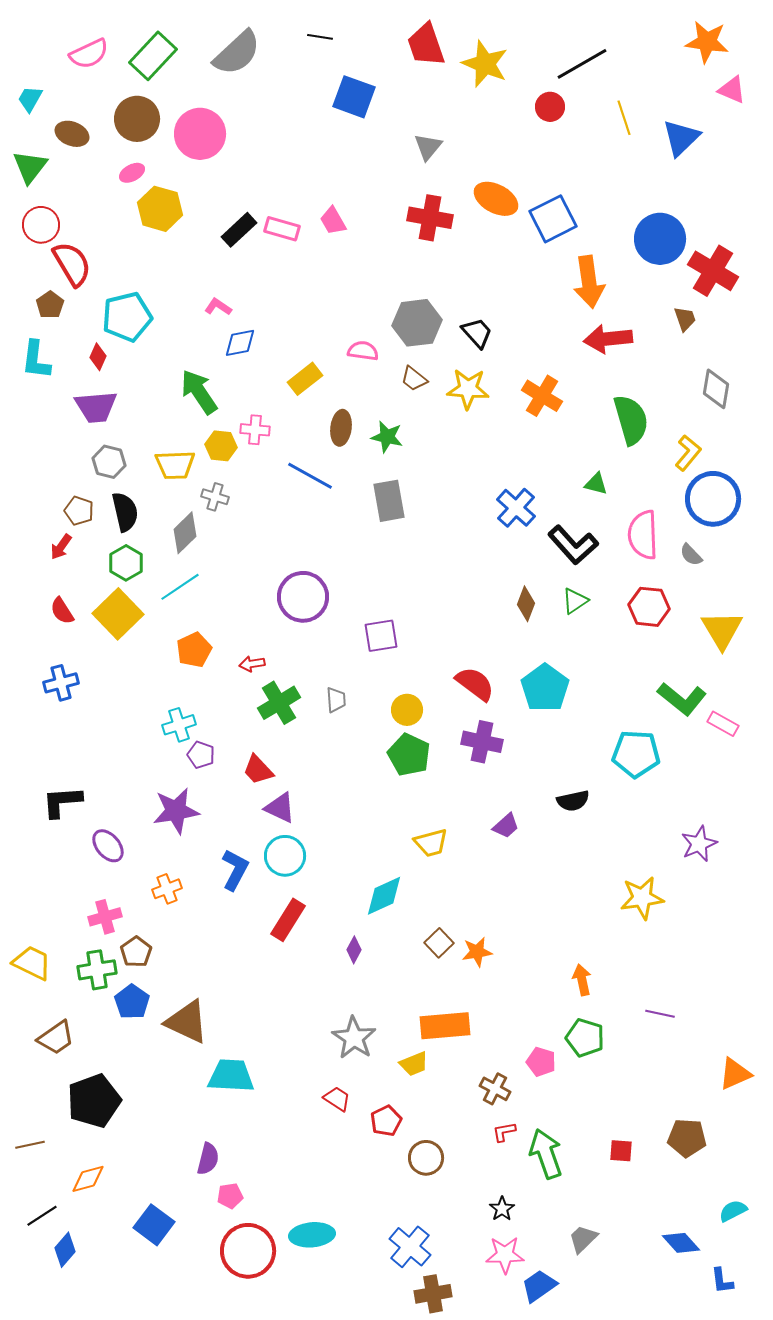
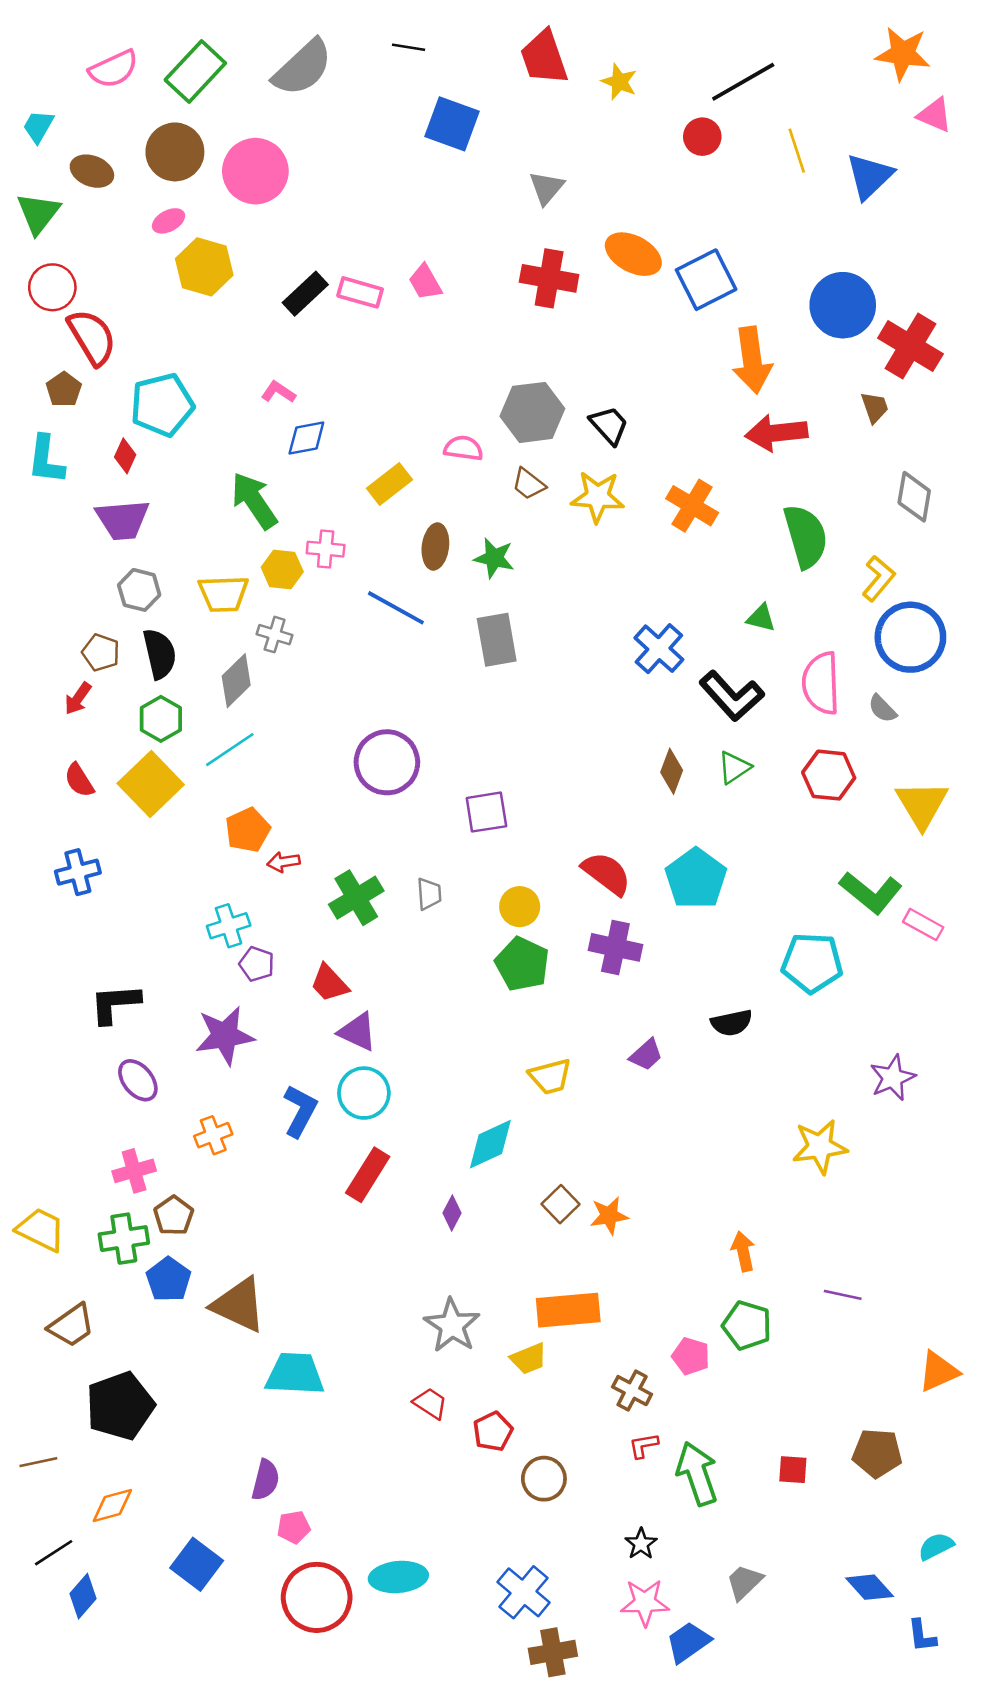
yellow star: (485, 64) -> (619, 82), size x0.6
red arrow: (252, 664) -> (283, 862), moved
black L-shape: (62, 802) -> (115, 1004), moved

